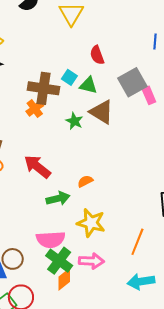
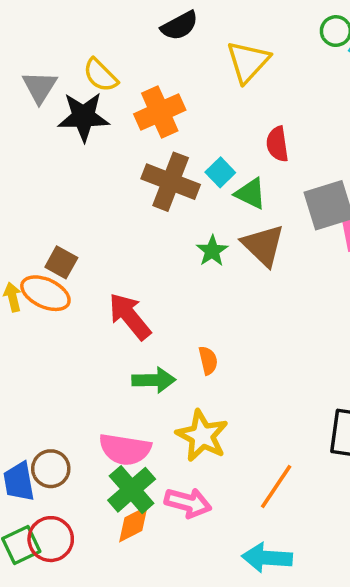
orange cross: (35, 108) -> (160, 112), moved, size x1.5
orange semicircle: (85, 181) -> (208, 360), turned 91

